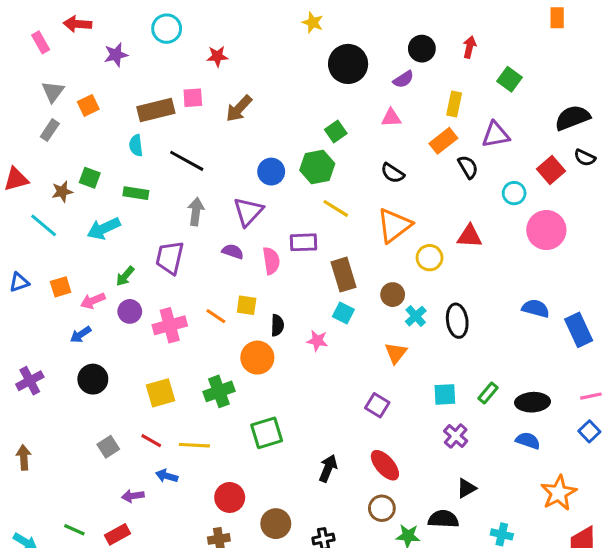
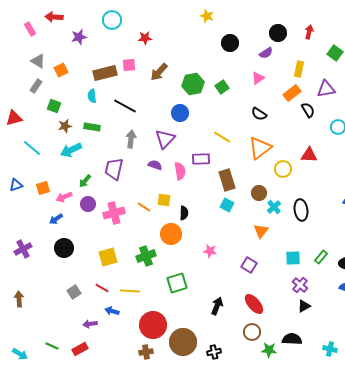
black circle: (348, 64) -> (230, 43), size x0.7
gray triangle: (53, 92) -> (38, 61), turned -35
pink triangle: (391, 118) -> (258, 78), turned -32
green hexagon: (317, 167) -> (193, 84), moved
green square: (90, 178) -> (54, 106), moved
brown star: (62, 192) -> (65, 126), moved
pink star: (317, 341) -> (210, 251), moved
black triangle: (466, 488) -> (304, 306), moved
red circle: (230, 497) -> (153, 325), size x1.4
brown circle: (276, 524) -> (183, 342), size x1.4

